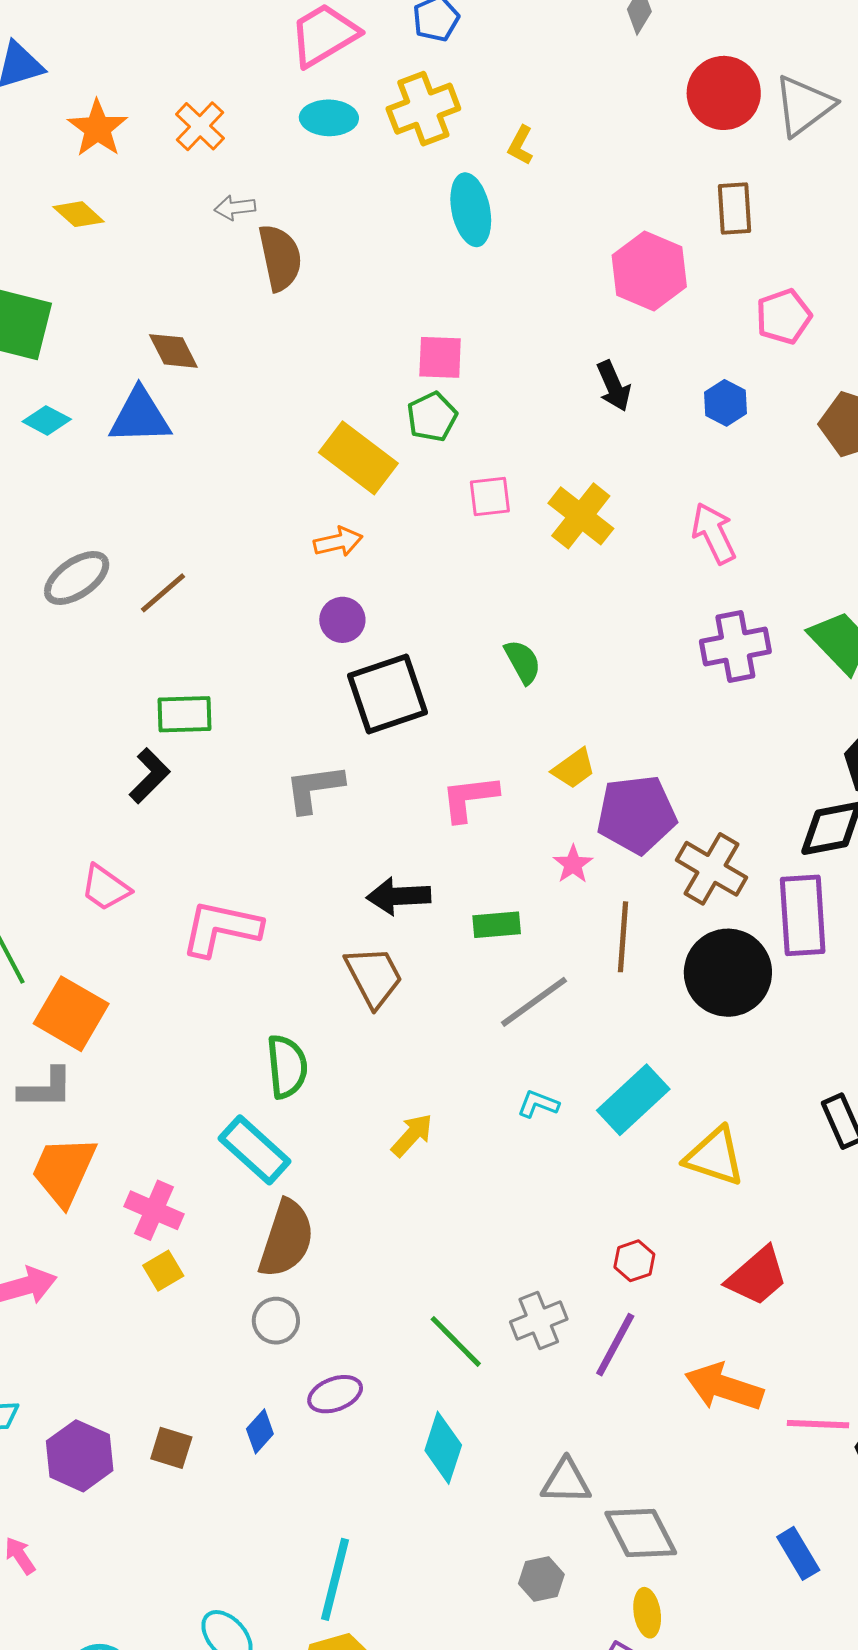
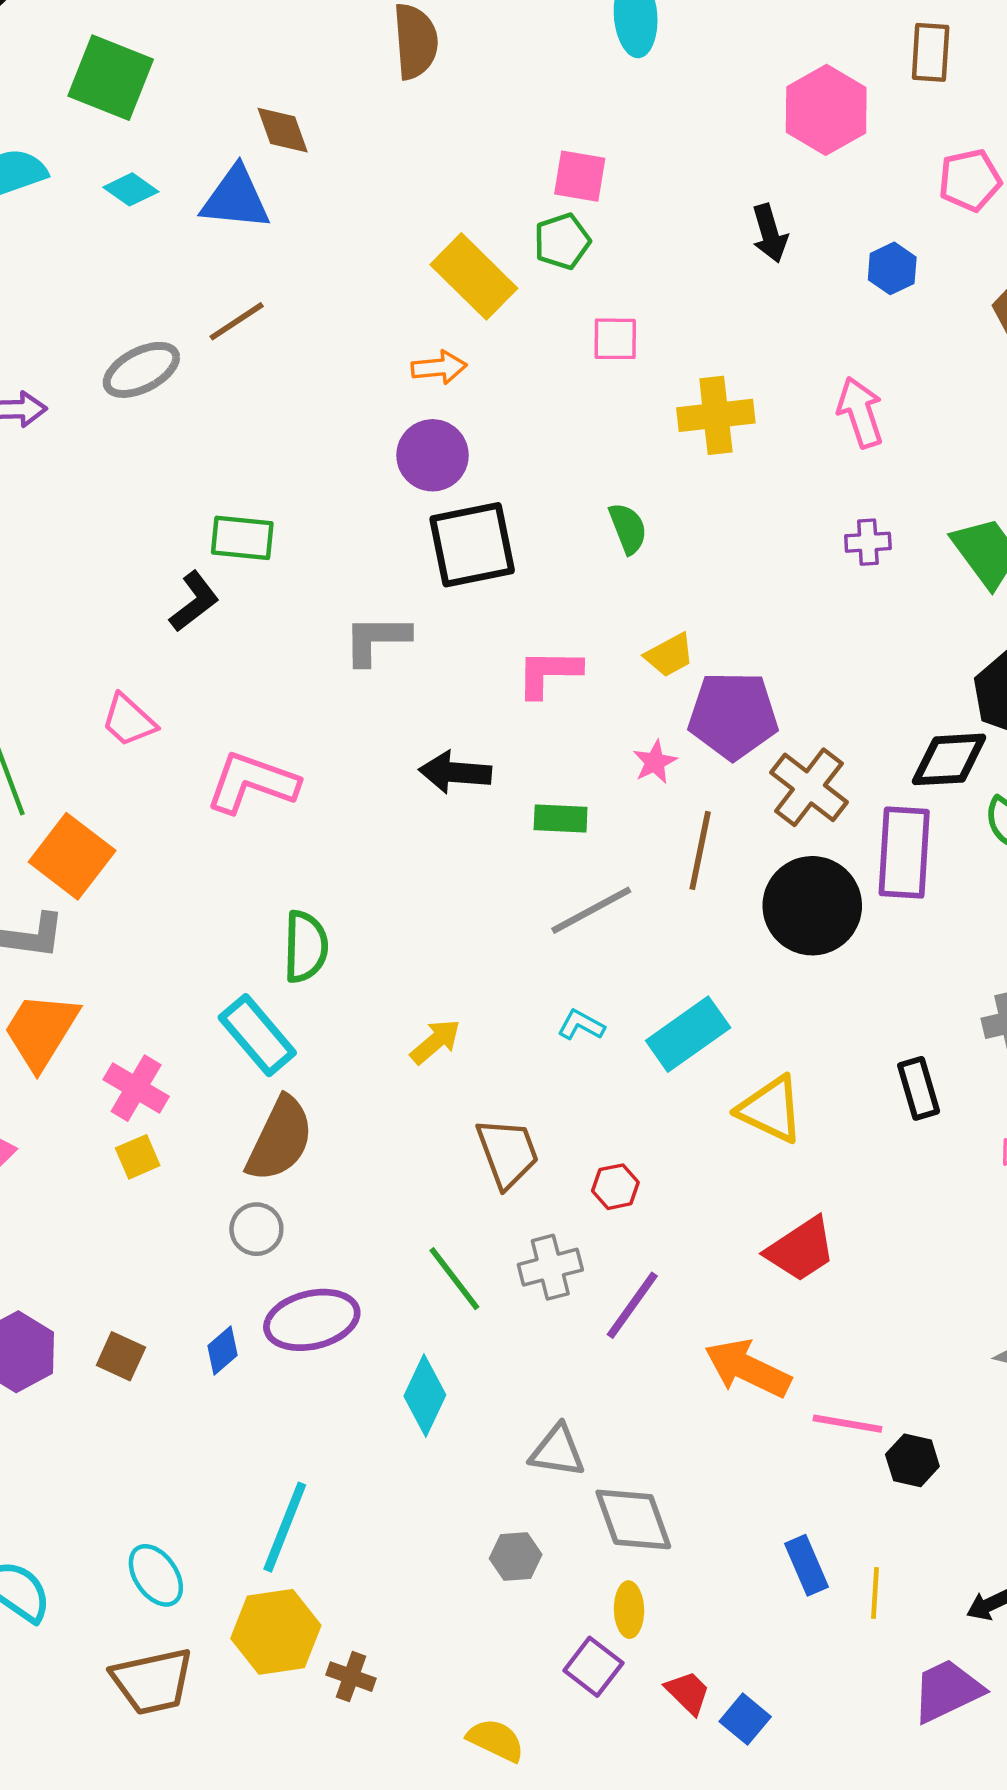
yellow cross: (581, 516) -> (716, 415), moved, turned 38
brown line: (163, 593) -> (237, 321), moved
purple circle: (342, 620) -> (433, 455), size x1.4
purple cross: (735, 646) -> (868, 542), size x0.6
brown trapezoid: (374, 977) -> (508, 1153), moved
red hexagon: (634, 1261) -> (615, 1187), moved
purple ellipse: (335, 1394) -> (312, 1320), size x1.5

